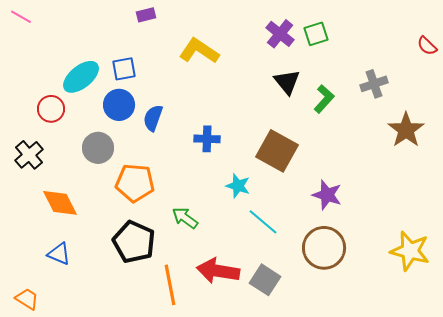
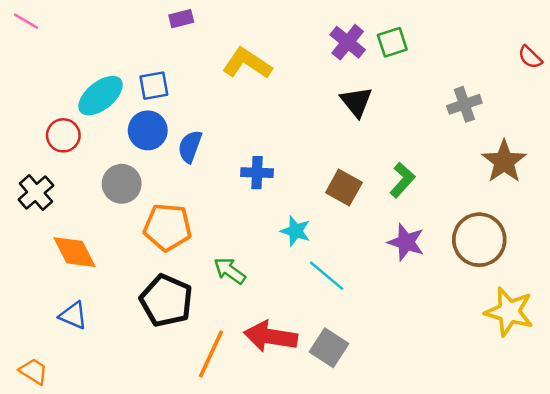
green L-shape: (324, 99) -> (402, 180), moved
brown square: (277, 151) -> (344, 188), size x0.7
brown circle: (324, 248) -> (479, 240), moved
orange line: (170, 285) -> (211, 354), turned 36

